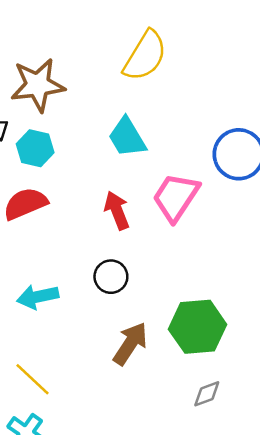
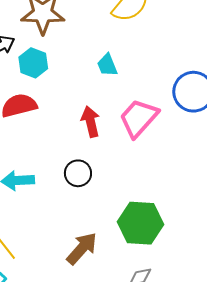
cyan trapezoid: (127, 137) -> (107, 65), size x0.7
brown arrow: (130, 344) -> (82, 248), moved

